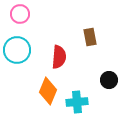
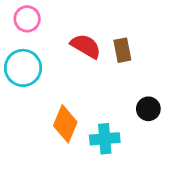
red semicircle: (59, 57) -> (86, 46), moved, turned -65

